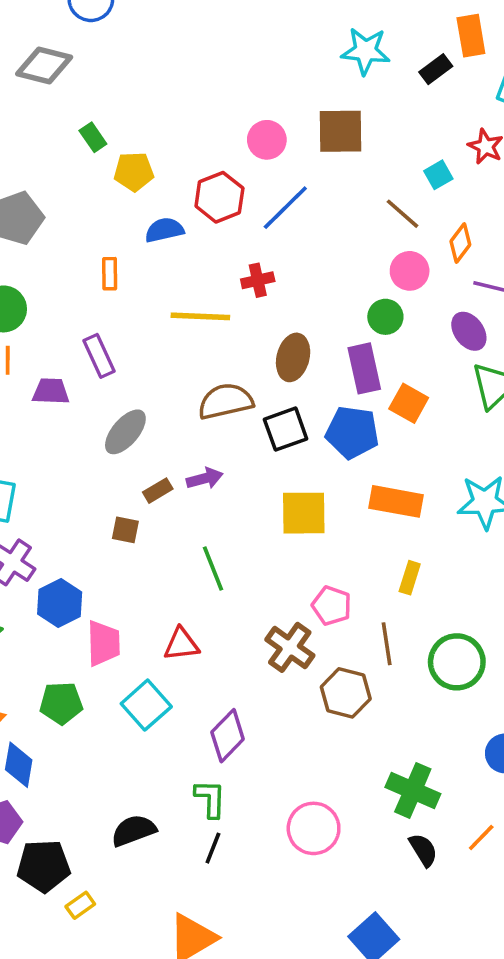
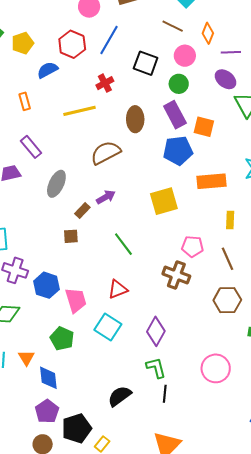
black square: (286, 429) -> (146, 63), moved, turned -35
brown hexagon: (346, 693) -> (227, 300), moved
green pentagon: (61, 703) -> (62, 339), turned -30

